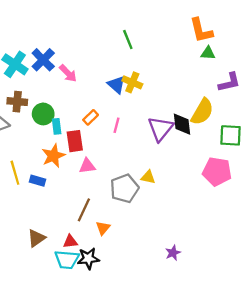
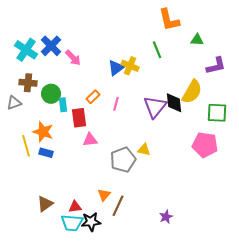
orange L-shape: (201, 30) -> (169, 20), moved
green line: (128, 40) -> (157, 50), moved
blue triangle: (117, 85) -> (116, 68), turned 42
orange star: (53, 156) -> (43, 132), moved, turned -30
brown line: (84, 210) -> (118, 206), moved

